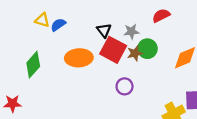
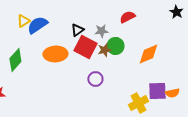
yellow triangle: (42, 20) -> (23, 21), turned -48
blue semicircle: (58, 25) -> (37, 25), size x1.5
black triangle: (104, 30) -> (77, 30), turned 32

